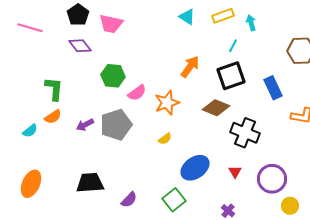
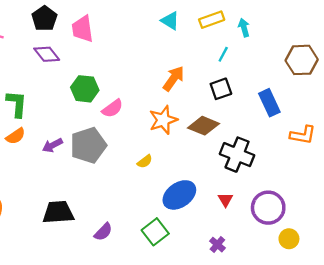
pink trapezoid: (111, 24) -> (82, 29), turned 70
black square: (231, 76) -> (221, 89), size x0.7
orange star: (167, 103) -> (163, 120), moved

